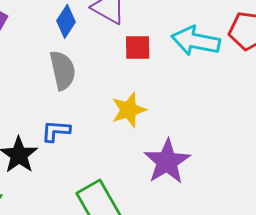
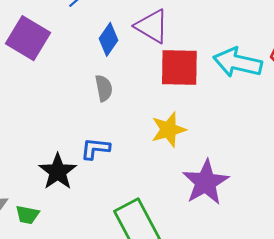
red square: (138, 48) -> (179, 67), size x1.5
gray semicircle: (63, 70) -> (104, 88), size x0.7

